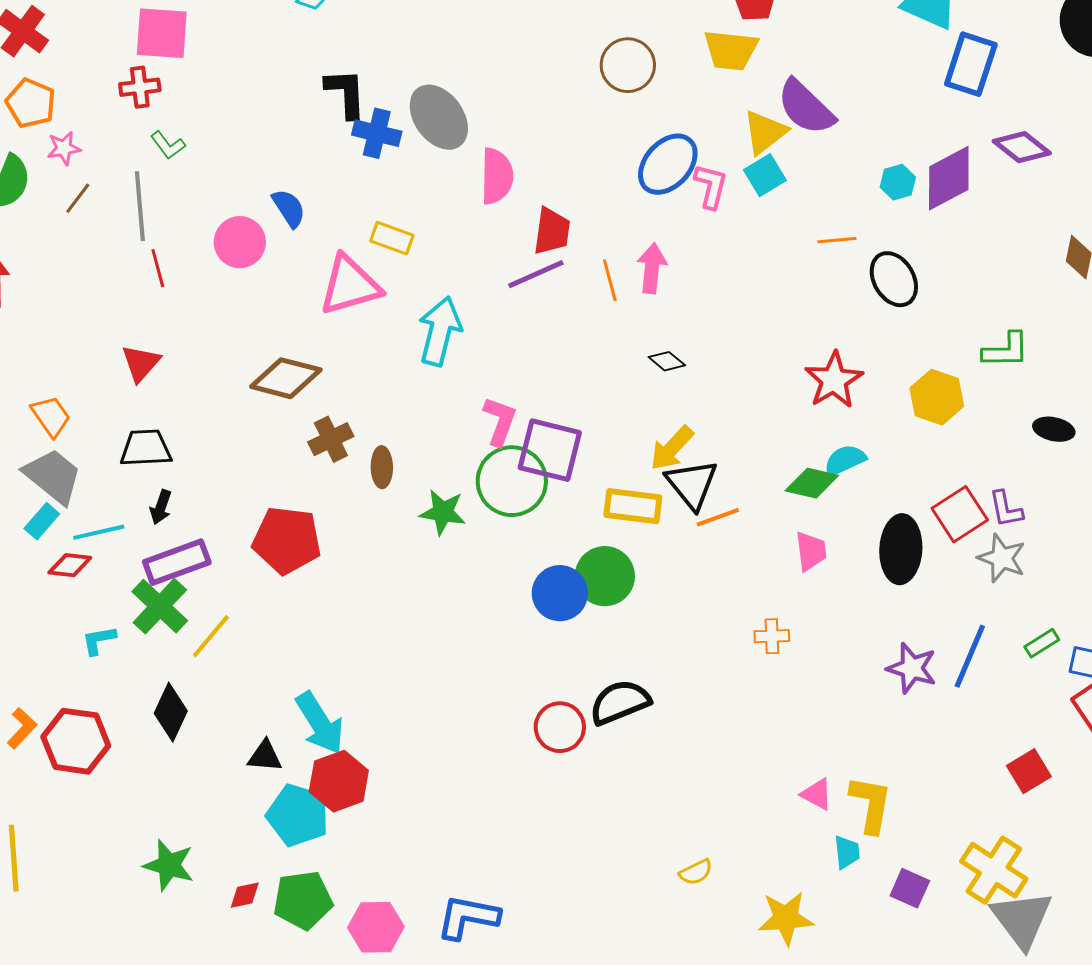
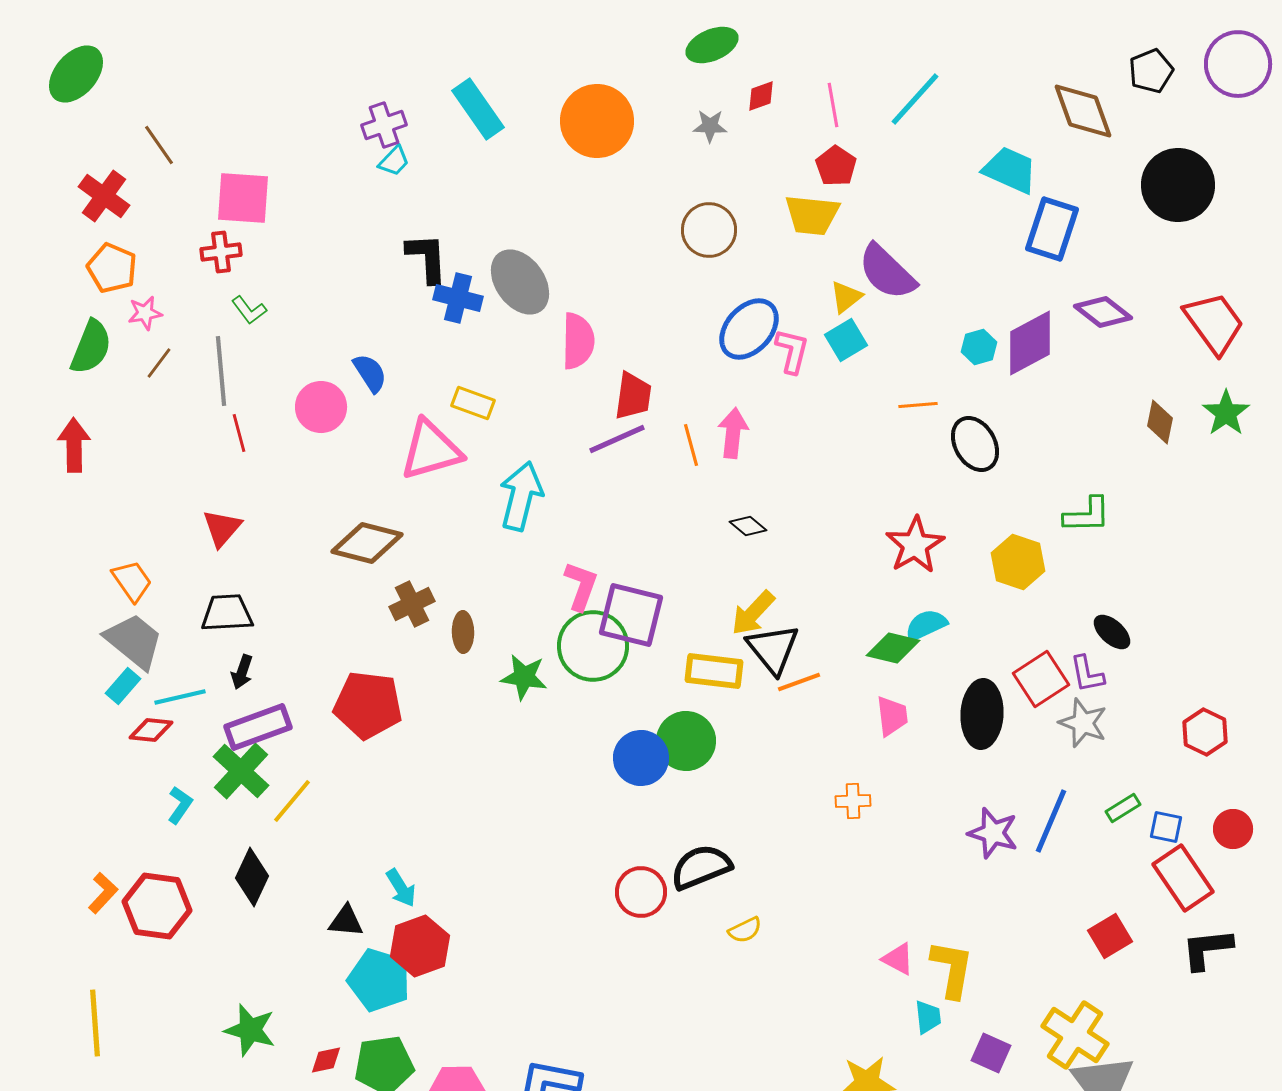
yellow triangle: (765, 132) -> (846, 297), size x0.7
black ellipse: (1054, 429) -> (1112, 632), moved, turned 30
cyan L-shape: (99, 640) -> (180, 805), turned 135
cyan arrow: (320, 723) -> (401, 888), size x0.6
yellow semicircle: (696, 872) -> (745, 930), moved

